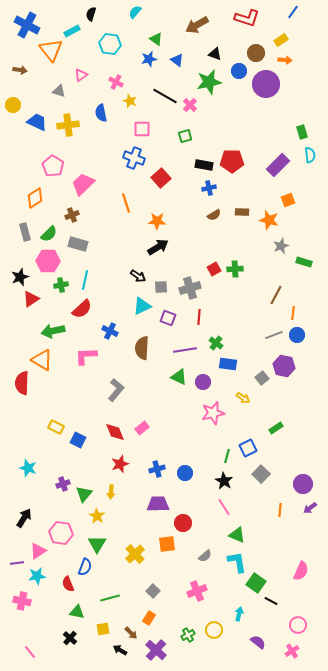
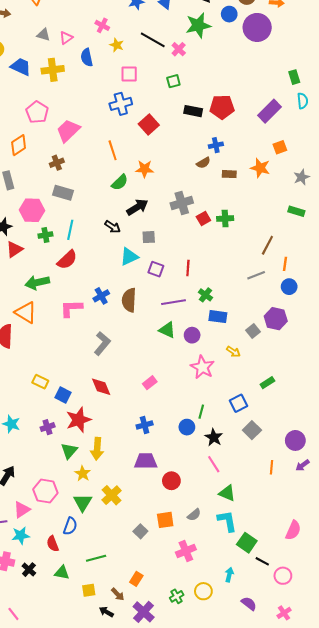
pink triangle: (81, 75) -> (66, 38), moved
blue cross: (134, 158) -> (121, 104), turned -35
blue cross: (209, 188) -> (216, 145), moved
brown rectangle: (242, 212) -> (229, 174), moved
green semicircle: (49, 234) -> (120, 182), moved
gray star: (281, 246) -> (302, 177), moved
black arrow: (158, 247) -> (137, 207), moved
black arrow: (138, 276) -> (113, 227), moved
gray cross: (190, 288) -> (182, 203), moved
blue cross: (110, 331) -> (101, 296), moved, turned 35
gray line: (274, 335) -> (256, 275), moved
pink star: (213, 413) -> (202, 367), turned -30
pink rectangle: (142, 428) -> (150, 383), moved
green line: (227, 456) -> (201, 412), moved
red star: (120, 464) -> (78, 420), moved, size x1.4
blue circle: (185, 473) -> (187, 427), moved
purple cross: (63, 484) -> (48, 427), moved
yellow arrow: (111, 492) -> (97, 449), size x1.5
orange square: (167, 544) -> (165, 520), moved
yellow cross: (135, 554) -> (112, 495), moved
gray square: (153, 591) -> (140, 531), moved
pink circle: (298, 625) -> (283, 576), moved
black cross: (70, 638) -> (29, 570), moved

